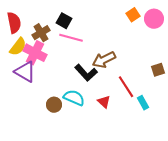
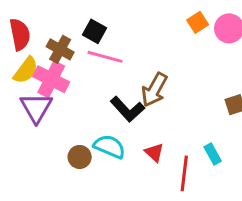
brown cross: (41, 33) -> (60, 49), turned -30
brown arrow: (104, 60) -> (154, 90), turned -35
purple triangle: (25, 72) -> (36, 108), turned 30
red line: (126, 87) -> (184, 173), moved, turned 40

